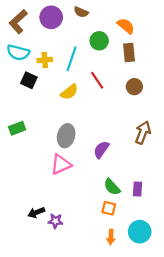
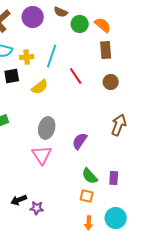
green circle: (99, 41) -> (80, 24), moved
black square: (29, 80) -> (12, 76), turned -35
yellow semicircle: (69, 92) -> (40, 87), moved
pink triangle: (61, 164) -> (42, 155), turned -40

